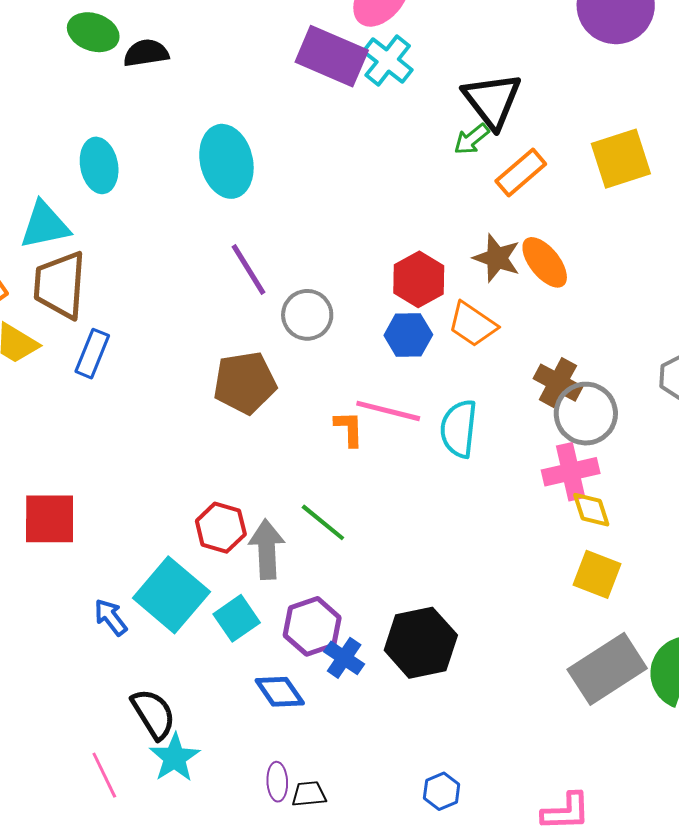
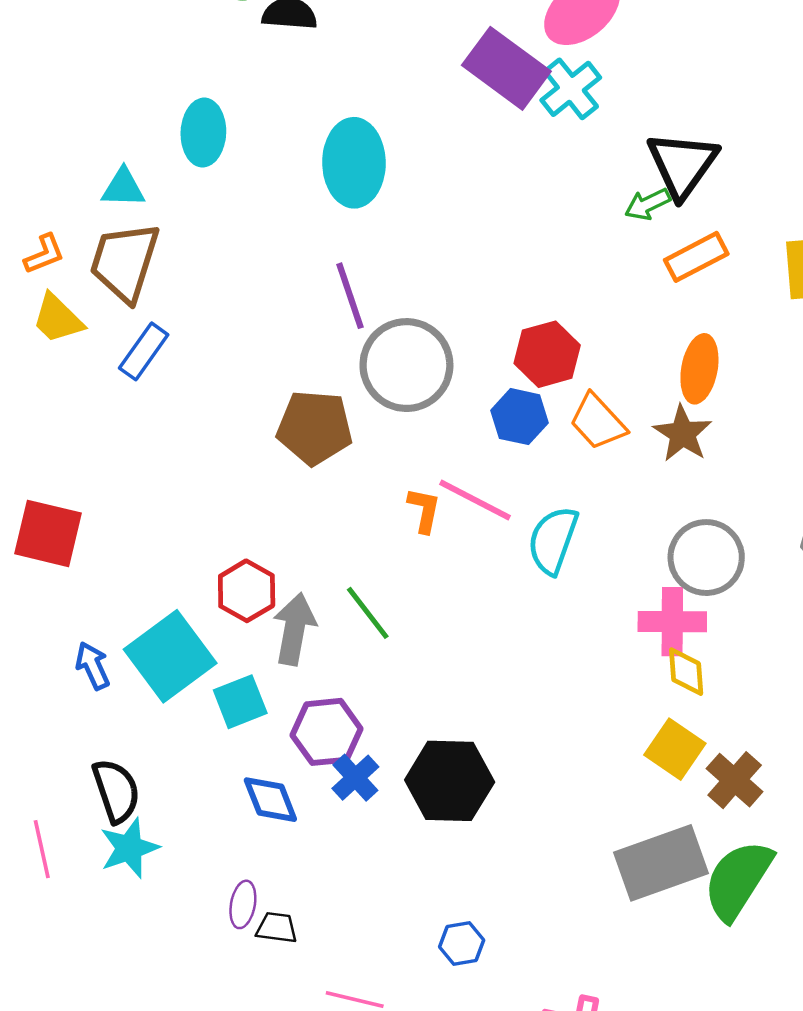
cyan triangle: (45, 225) -> (123, 188), size x0.7
brown star: (497, 258) -> (682, 434), moved
orange ellipse: (545, 262) -> (699, 369), turned 36
gray circle: (307, 315) -> (406, 365), size x1.5
brown cross: (558, 383) -> (735, 780), moved
blue hexagon: (442, 791) -> (462, 944), moved

